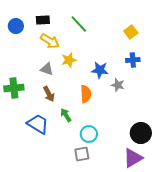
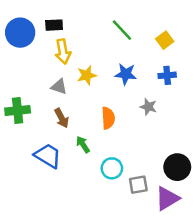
green line: (79, 24) -> (122, 30), moved
blue circle: (16, 26) -> (20, 33), size x1.5
yellow arrow: (50, 41) -> (63, 51), turned 48
blue star: (100, 70) -> (126, 74), moved
gray square: (82, 154) -> (138, 185), moved

